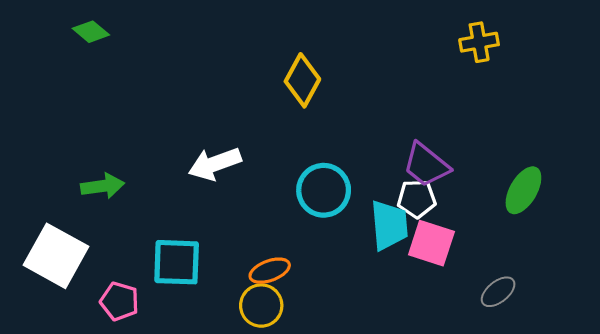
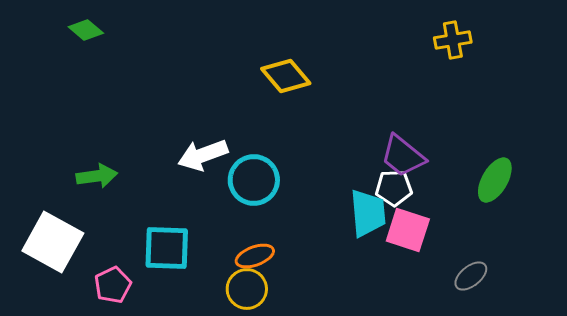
yellow diamond: (302, 80) -> (286, 76), turned -69
cyan circle: (324, 190) -> (254, 180), moved
pink pentagon: (119, 301) -> (113, 285), turned 30

